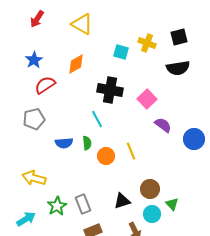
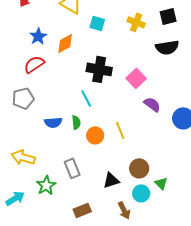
cyan square: (121, 52) -> (97, 23), moved
blue star: (34, 60) -> (38, 36), moved
gray rectangle: (83, 204) -> (72, 168), moved

